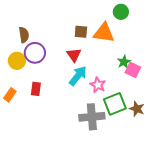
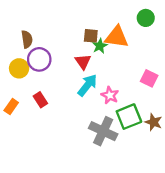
green circle: (121, 12) -> (146, 18), moved
green star: (124, 62) -> (100, 46), moved
red rectangle: (36, 89) -> (40, 100), turned -40
gray cross: (92, 117) -> (103, 131), turned 30

